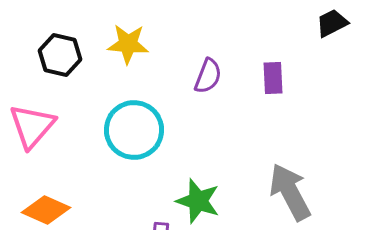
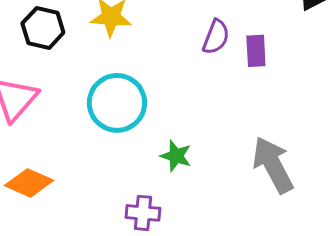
purple semicircle: (208, 76) -> (216, 37), moved
green star: (198, 201) -> (176, 156), moved, size x0.7

